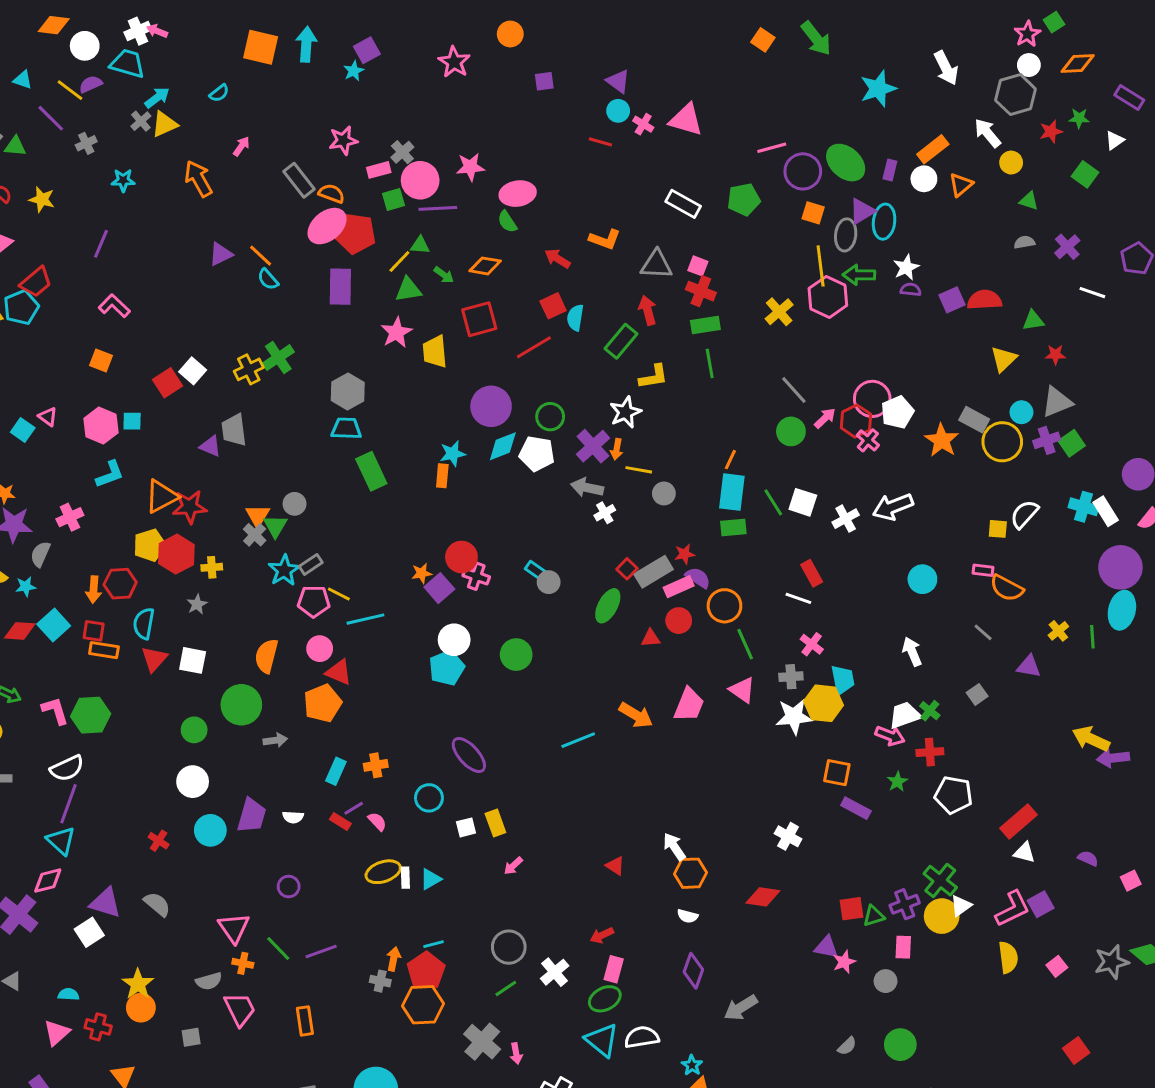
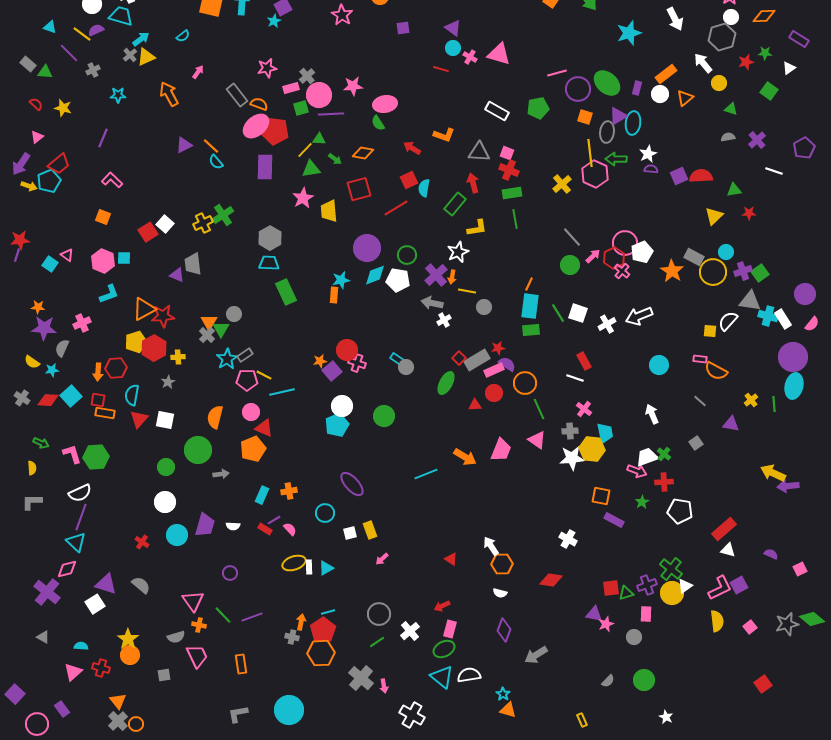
gray triangle: (1057, 402) -> (750, 301), moved, turned 30

